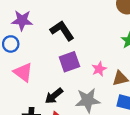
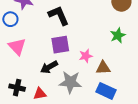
black arrow: (54, 96) -> (49, 67), moved

